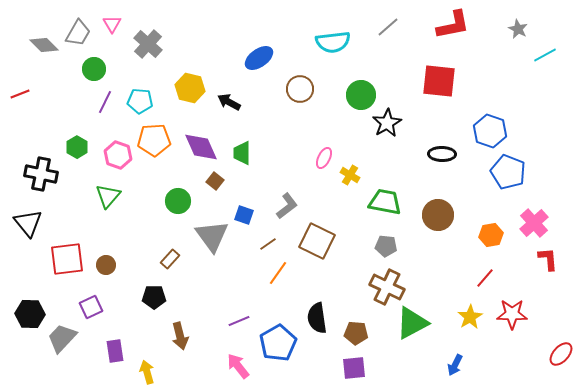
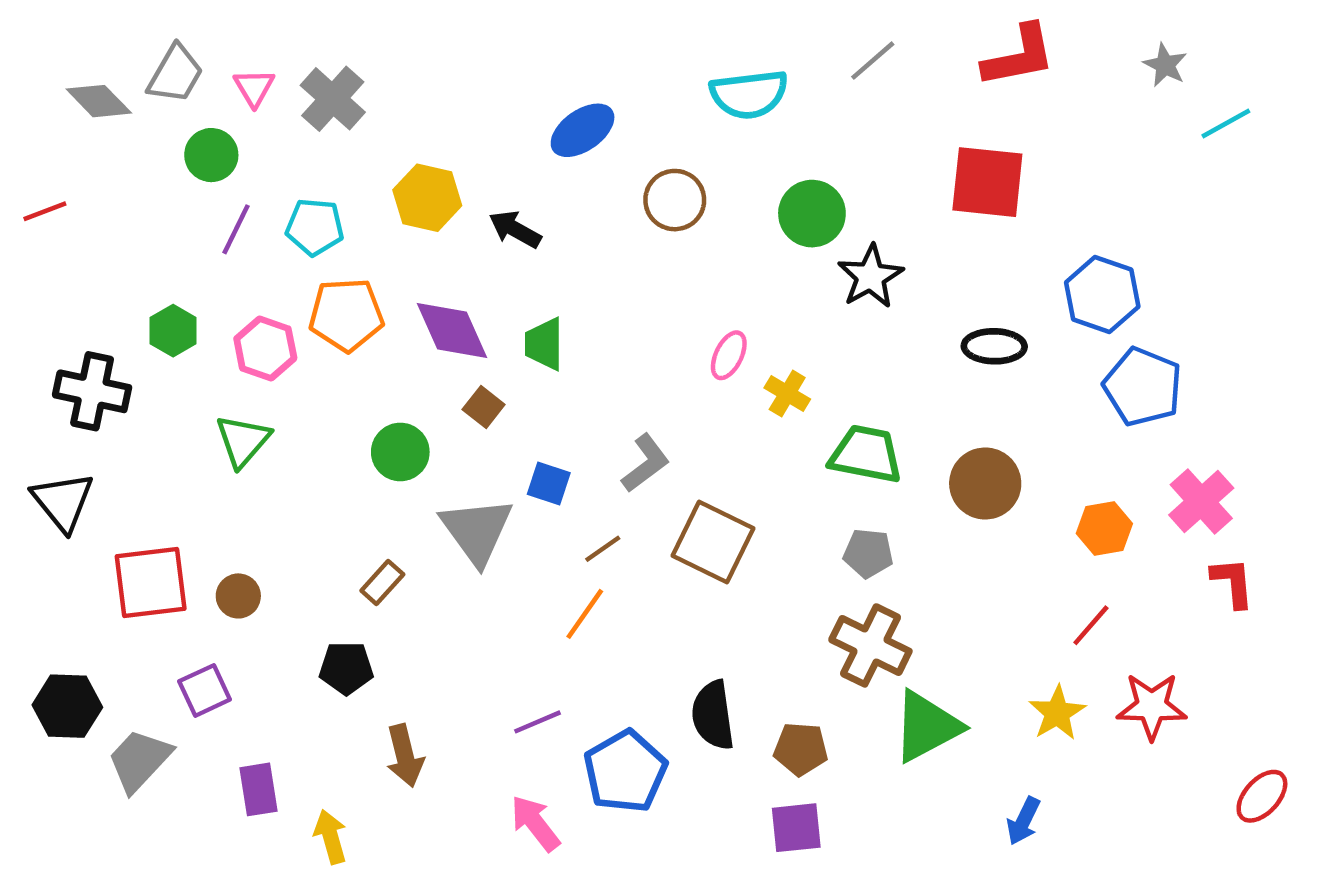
pink triangle: (112, 24) -> (254, 88), moved
orange line: (278, 273) -> (585, 614), moved

